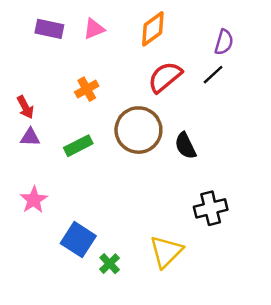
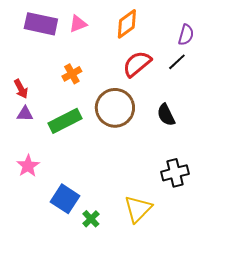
purple rectangle: (49, 29) -> (41, 24), size x1.4
green rectangle: (78, 146) -> (65, 121), size x1.4
black semicircle: (185, 146) -> (166, 115), moved

